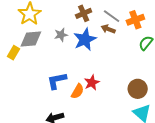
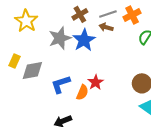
gray line: (112, 16) -> (108, 14), turned -48
gray star: (61, 35) -> (60, 38), size x1.6
gray diamond: (31, 39) -> (32, 71), moved

